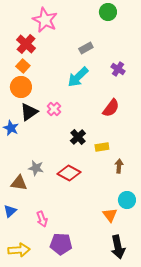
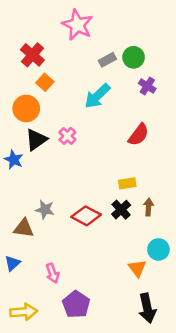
green circle: (108, 12) -> (134, 57), moved
pink star: (45, 20) -> (77, 25), moved
orange square: (23, 66) -> (45, 82), moved
black cross: (78, 137) -> (121, 210), moved
purple pentagon: (61, 244) -> (76, 304), turned 30

